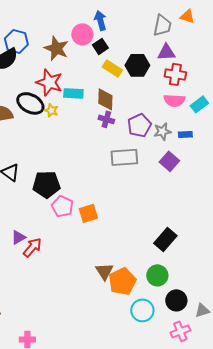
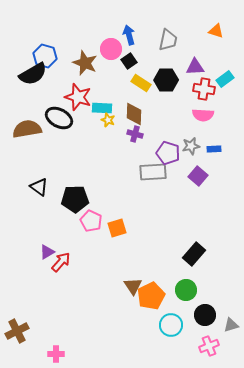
gray trapezoid: (162, 25) -> (168, 40), moved
cyan rectangle: (199, 104) -> (225, 79), moved
yellow star: (51, 110) -> (108, 120), moved
purple pentagon: (139, 125) -> (168, 153), moved, turned -30

